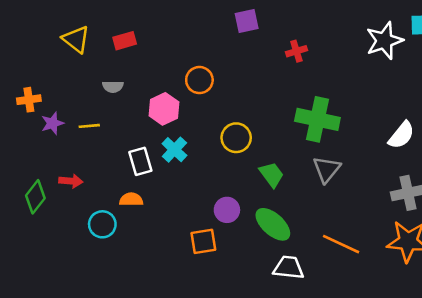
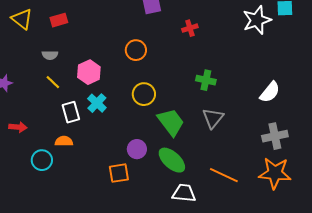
orange circle: (199, 80) -> (136, 50), moved
green cross: (317, 119) -> (206, 80), size x0.6
yellow line: (89, 126) -> (53, 82), moved, turned 49
green trapezoid: (272, 174) -> (171, 122), size x1.4

